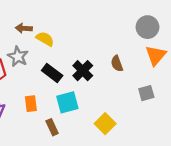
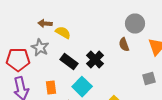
gray circle: (147, 27) -> (135, 24), moved
brown semicircle: (117, 64) -> (124, 44), moved
cyan square: (67, 102) -> (82, 86), turned -30

